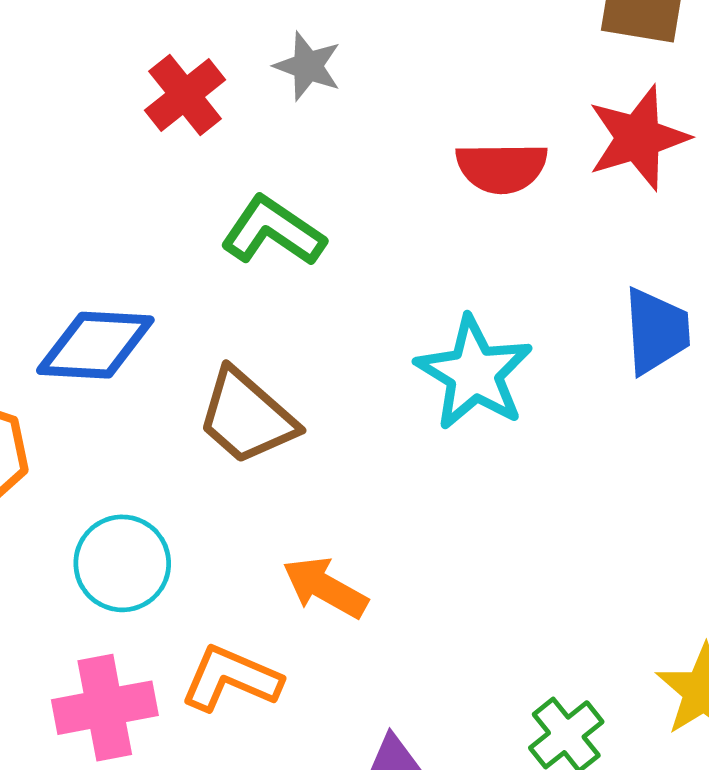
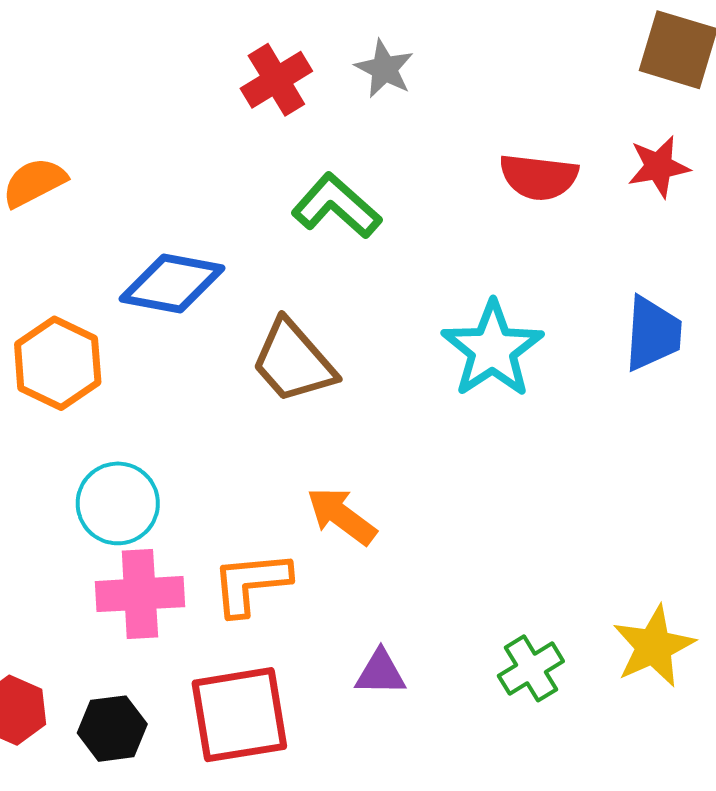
red star: (638, 138) -> (659, 167), size x0.7
cyan circle: (122, 563) -> (118, 503), moved
orange L-shape: (231, 679) -> (251, 583), turned -36

